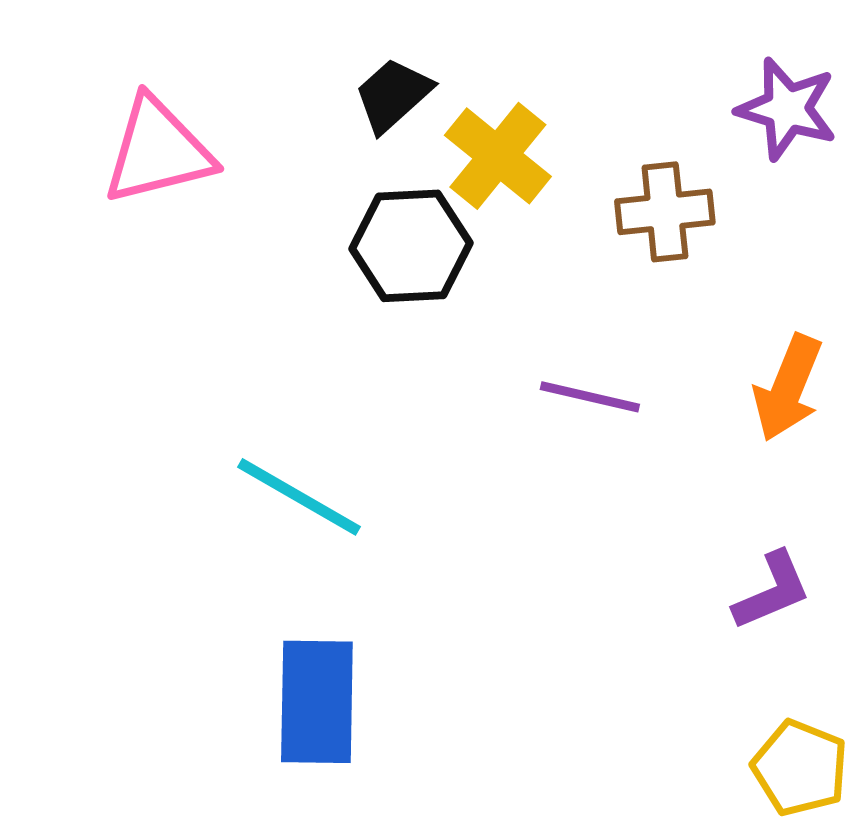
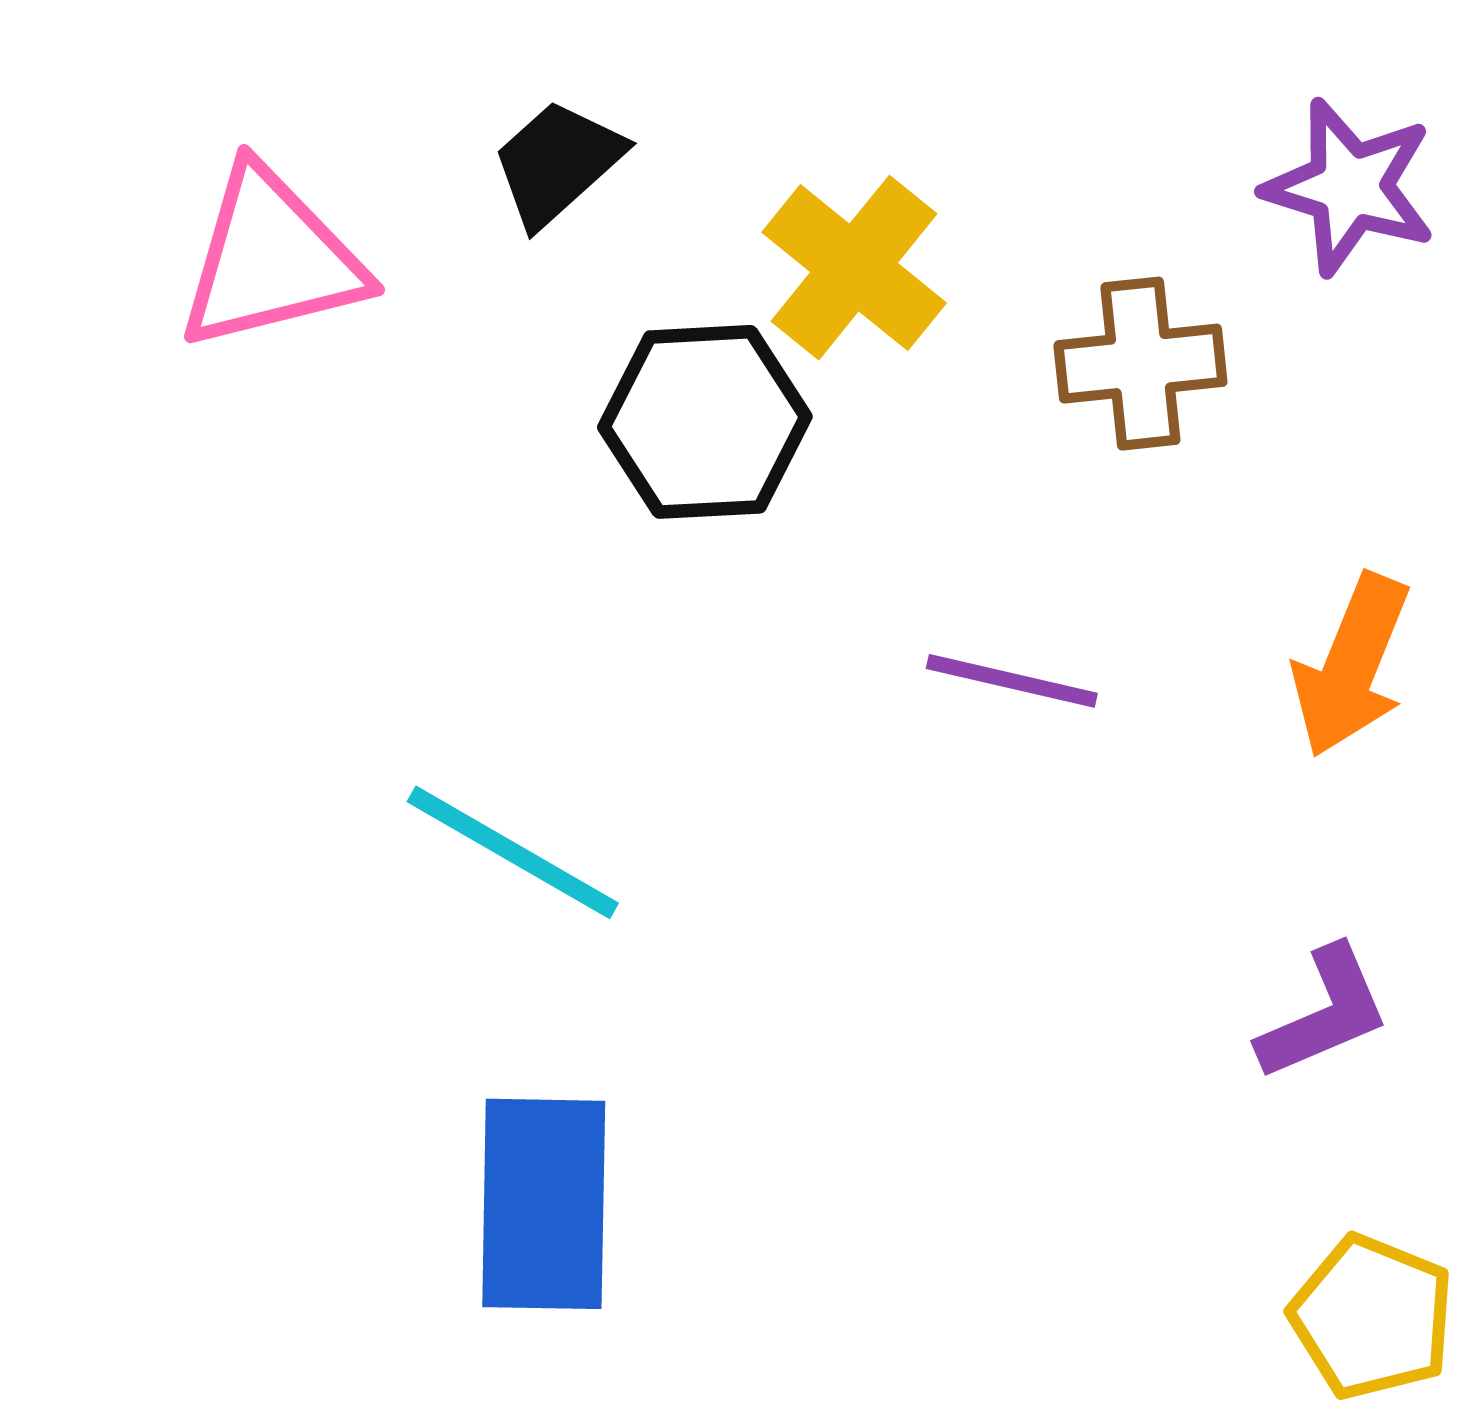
black trapezoid: (393, 95) -> (557, 163), moved

